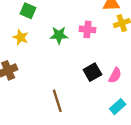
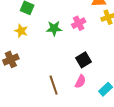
pink cross: (87, 29) -> (79, 23), turned -32
pink semicircle: (115, 75) -> (80, 81), moved

